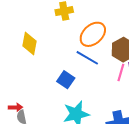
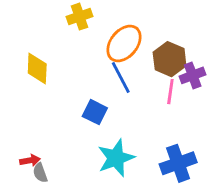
blue line: (87, 58) -> (121, 77), turned 40

